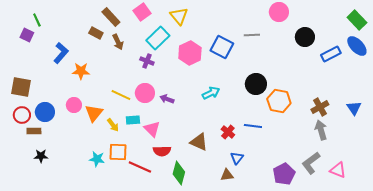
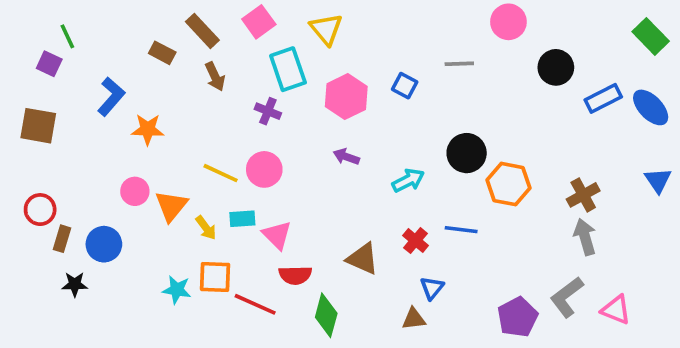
brown rectangle: (96, 33) -> (162, 53), moved
cyan rectangle: (158, 38) -> (288, 69), turned -65
blue ellipse: (357, 46) -> (651, 107), moved
blue square: (222, 47) -> (405, 86), size x0.6
brown square: (21, 87) -> (38, 126), moved
cyan arrow: (211, 93) -> (408, 180), moved
purple arrow: (167, 99) -> (346, 157), moved
blue triangle: (354, 108) -> (658, 180), moved
blue circle: (45, 112) -> (104, 244), moved
brown rectangle: (34, 131) -> (62, 239), turned -72

